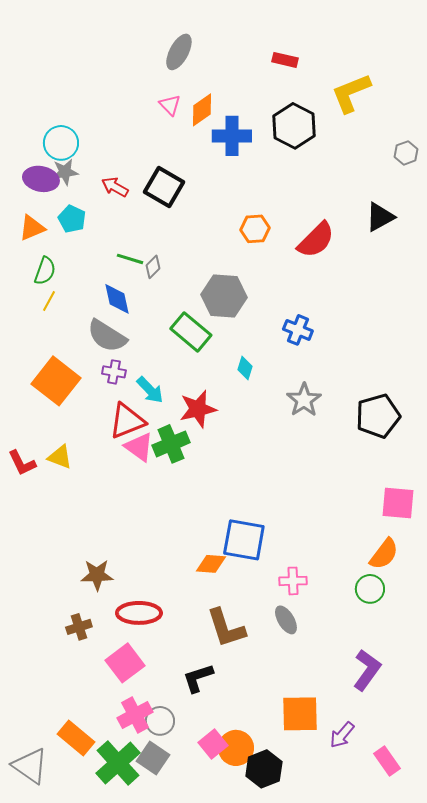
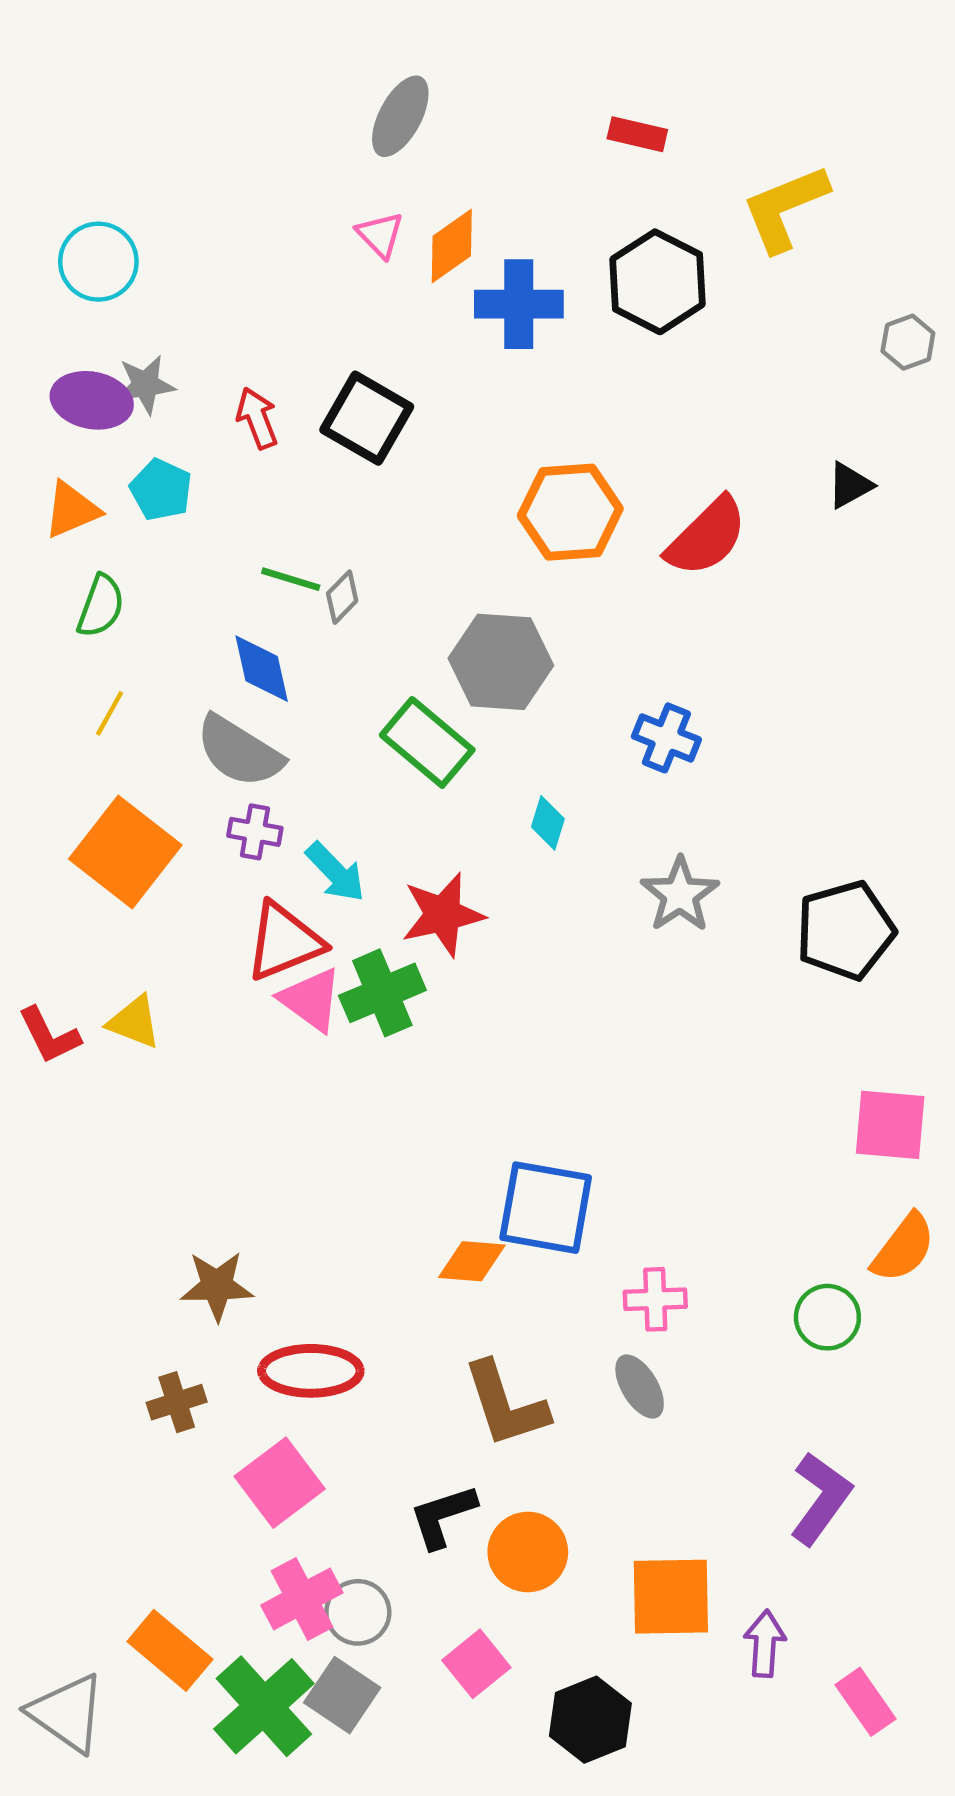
cyan circle: (61, 143) -> (98, 262), moved
red arrow: (115, 187) -> (257, 418), turned 40
black triangle: (380, 217) -> (850, 485), size x0.7
orange hexagon: (255, 229) -> (570, 512), size x1.5
yellow line: (49, 301) -> (110, 713), moved
orange semicircle: (384, 554) -> (903, 1248), moved
purple arrow: (342, 735) -> (765, 1644), turned 144
orange circle: (236, 748) -> (528, 1552), moved

